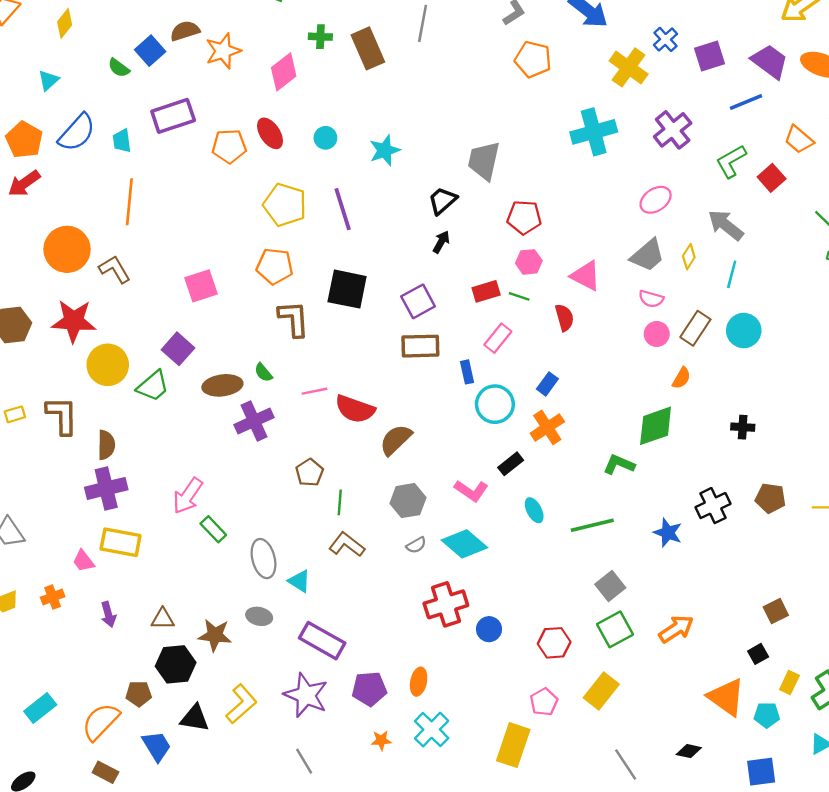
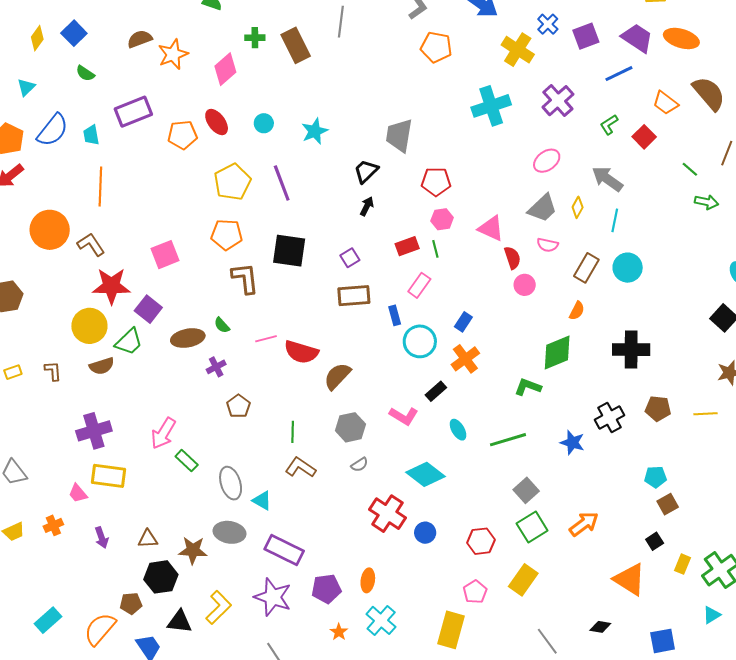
blue square: (150, 51) -> (74, 33), moved
green L-shape: (731, 161) -> (609, 125), size x0.7
yellow pentagon: (285, 205) -> (232, 182), turned 30
green line: (519, 296) -> (435, 249), turned 60
purple square: (418, 301) -> (350, 258), size x0.7
red semicircle: (564, 318) -> (512, 258), moved
red star: (74, 321) -> (111, 286), moved
pink circle: (657, 334) -> (525, 285), moved
brown L-shape: (62, 415) -> (53, 371), size x0.6
purple cross: (254, 421) -> (216, 367), size x0.6
black cross: (743, 427) -> (631, 350), size x1.8
brown semicircle: (106, 445) -> (102, 366), moved, turned 75
brown pentagon: (309, 473) -> (238, 406), moved
cyan diamond: (464, 544) -> (425, 474), moved
red cross: (446, 604) -> (388, 514), turned -36
gray ellipse: (259, 616) -> (229, 532), size x1.4
cyan pentagon: (767, 715) -> (655, 477), moved
orange star: (381, 740) -> (339, 632), turned -30

